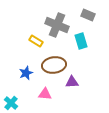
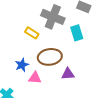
pink triangle: (45, 94) -> (35, 78), moved

